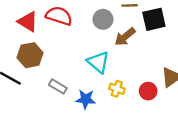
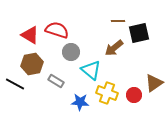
gray circle: (103, 19) -> (71, 52), moved
gray rectangle: (58, 86) -> (56, 81), moved
yellow cross: (117, 89) -> (107, 93), size x1.5

